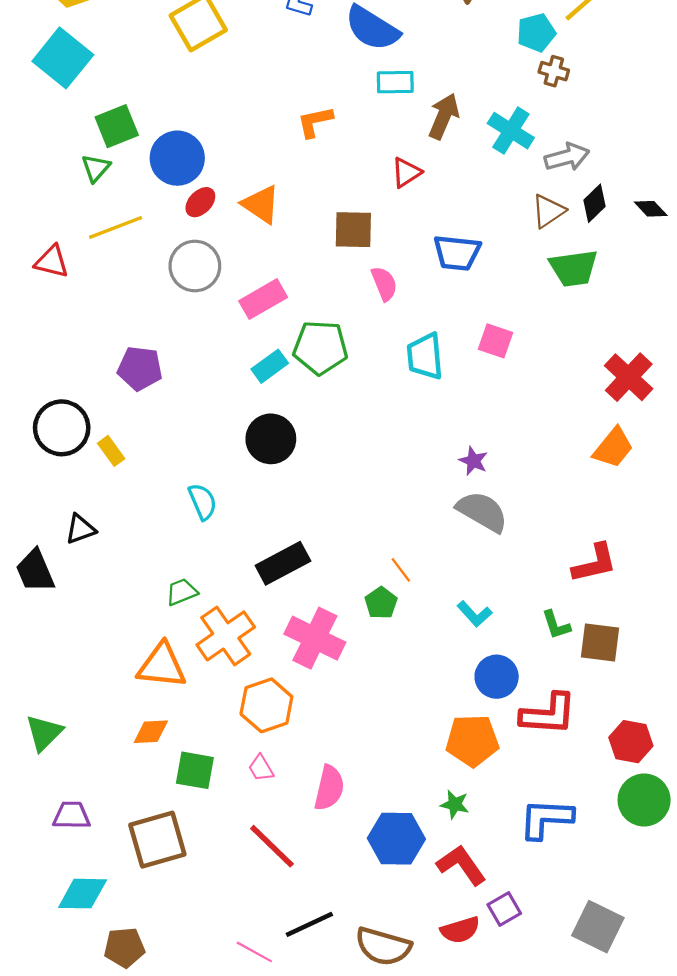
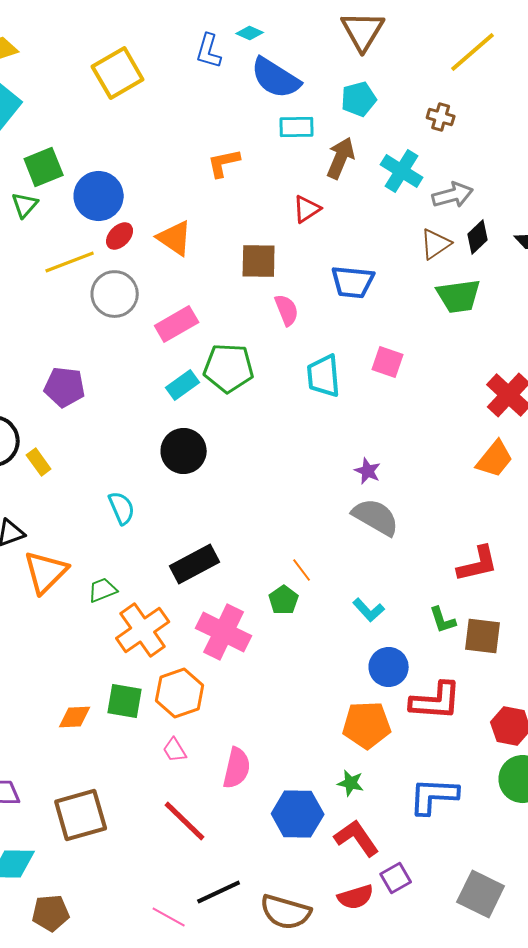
cyan pentagon: (536, 33) -> (359, 99), moved
yellow line: (116, 227) -> (70, 262), moved
orange triangle: (162, 666) -> (46, 572), moved, turned -51
green square: (195, 770) -> (125, 701), moved

